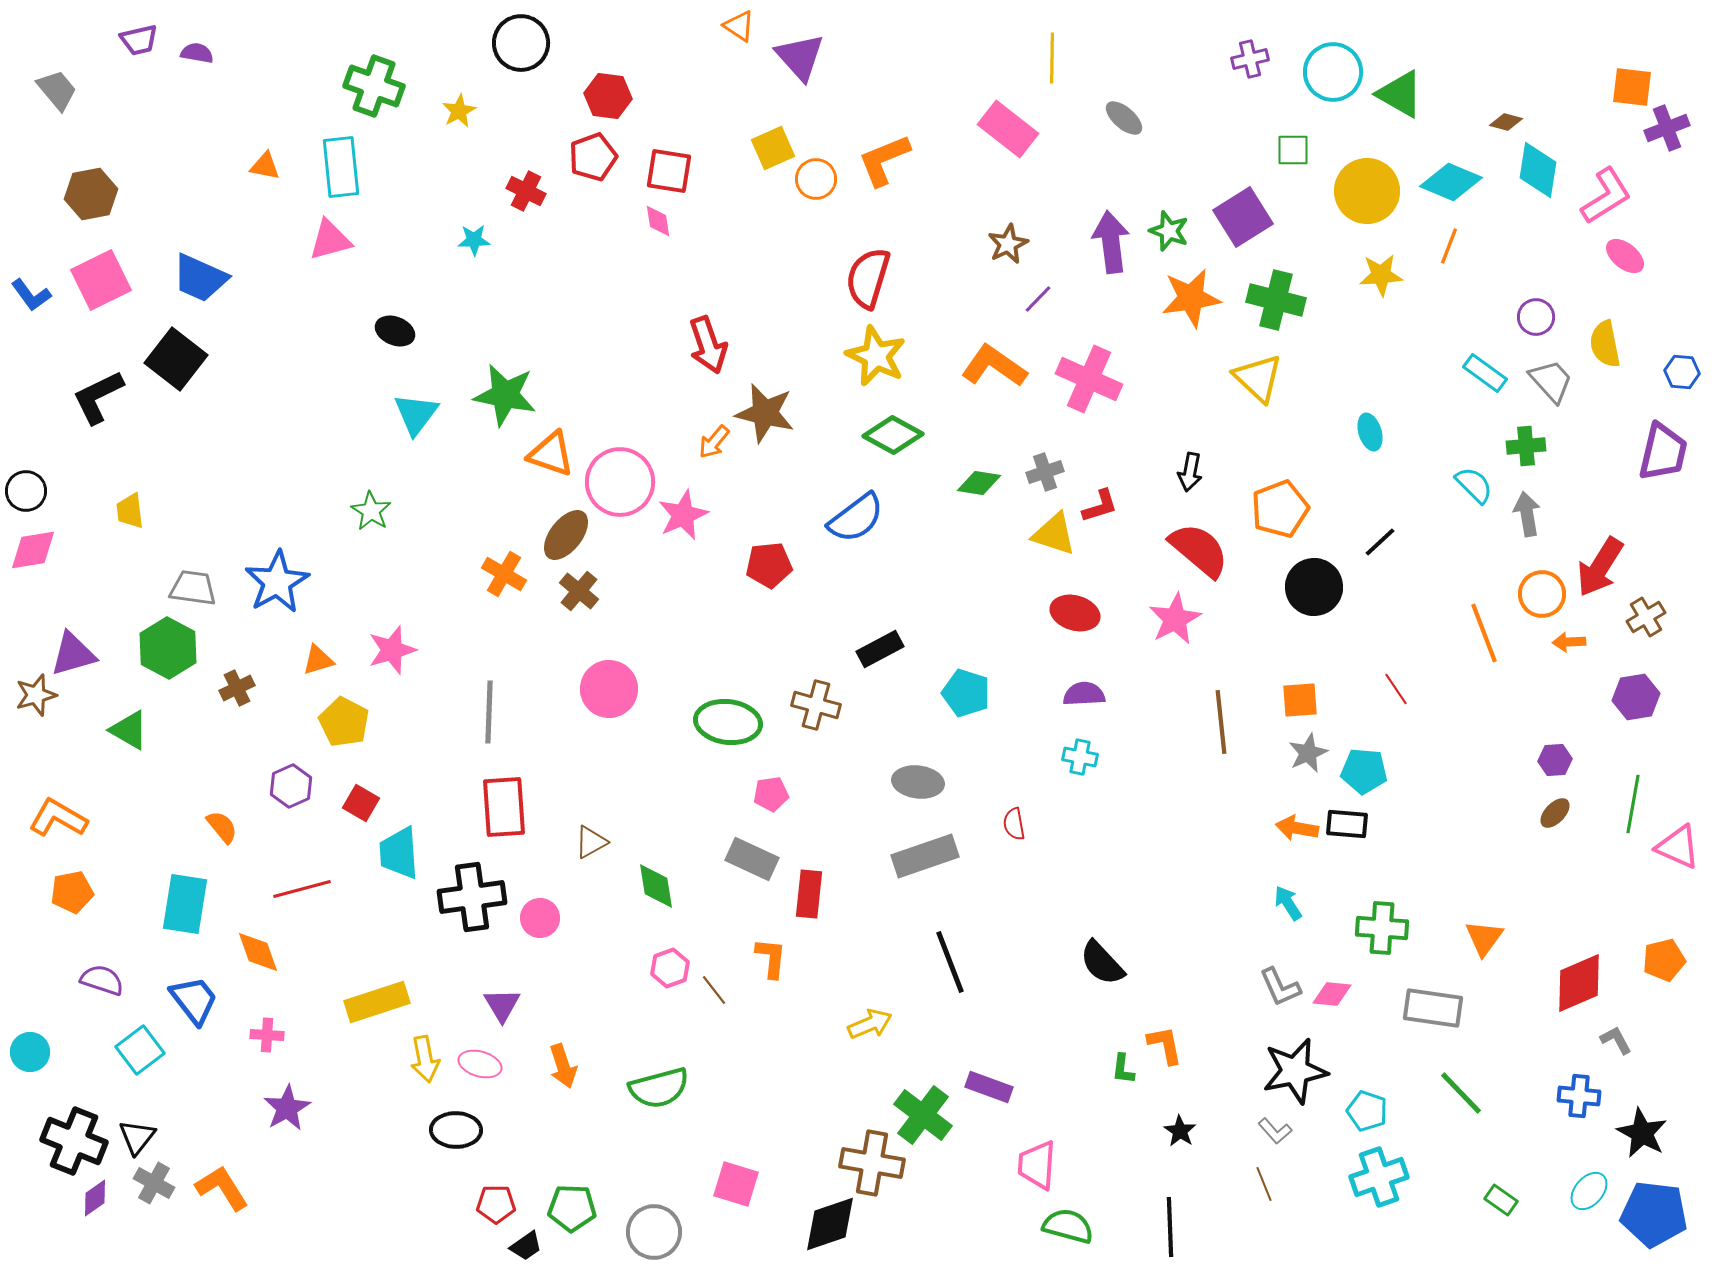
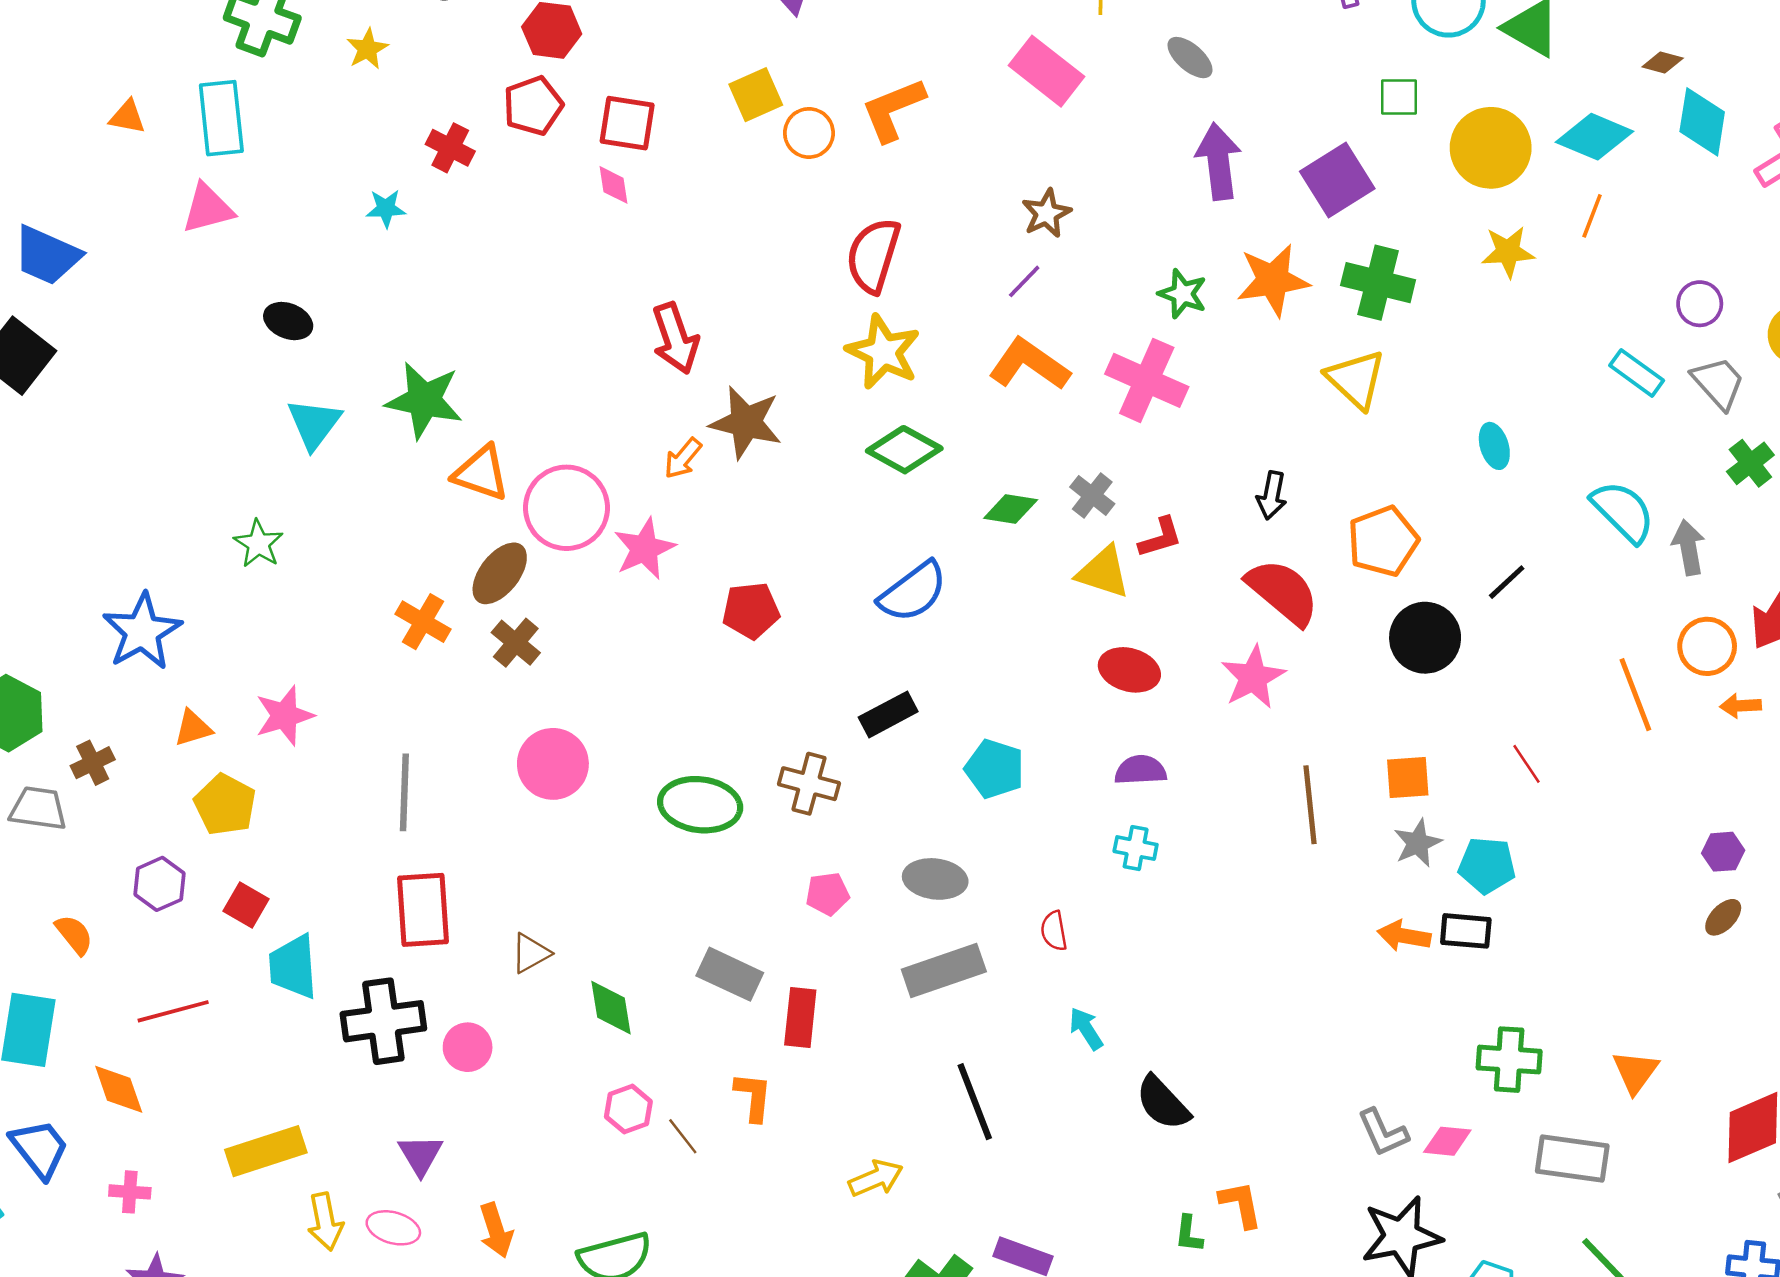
green star: (1169, 231) -> (1183, 294), moved
purple arrow: (1111, 242) -> (1218, 161), moved
purple line: (1038, 299) -> (1024, 281), moved
green cross: (1526, 446) -> (1750, 463), moved, turned -33
gray cross: (1045, 472) -> (1092, 495), turned -33
cyan semicircle: (1474, 485) -> (1623, 512), size x1.4
blue semicircle: (856, 518) -> (913, 592), moved
gray trapezoid: (193, 588) -> (38, 808), moved
pink pentagon: (771, 794) -> (828, 894), moved
cyan arrow: (1288, 903) -> (1086, 1029), moved

